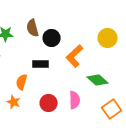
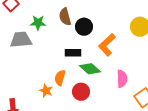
green diamond: (98, 80) -> (90, 69), moved
orange semicircle: (22, 82) -> (60, 78), moved
pink semicircle: (75, 100) -> (122, 79), moved

